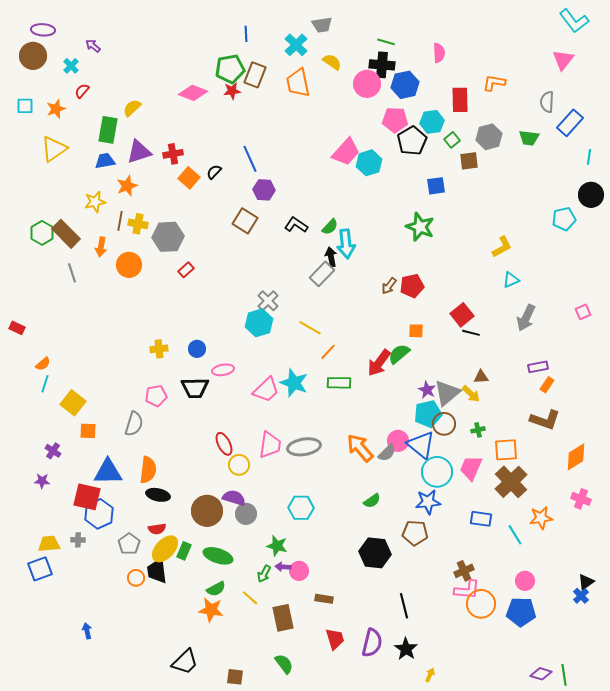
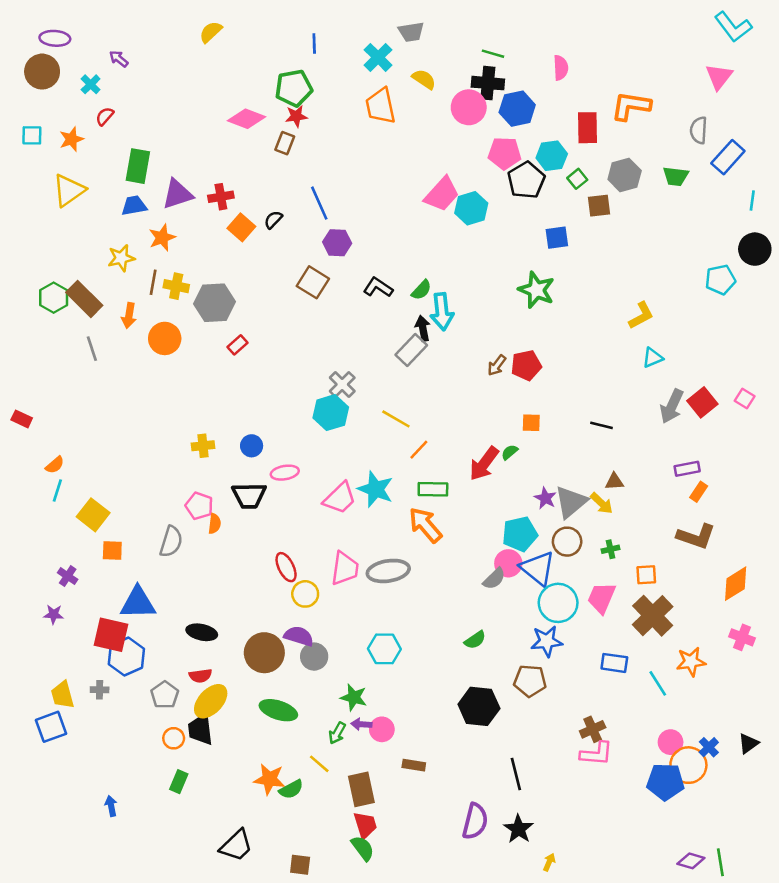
brown rectangle: (255, 75) -> (285, 143), moved, size x0.7
orange L-shape: (494, 83) -> (631, 106), size x1.4
yellow semicircle: (132, 108) -> (211, 32), moved
pink square: (583, 312) -> (745, 399), turned -35
red square: (462, 315) -> (702, 402), moved
green semicircle: (399, 354) -> (510, 452), size x0.6
pink pentagon: (156, 396) -> (199, 506), turned 30
cyan pentagon: (428, 414) -> (520, 534), moved
orange arrow: (360, 448) -> (425, 525), moved
orange square: (506, 450) -> (646, 575), size x0.7
orange semicircle: (148, 470) -> (215, 524), moved, size x0.6
yellow trapezoid: (49, 544) -> (63, 695), turned -100
green rectangle: (184, 551) -> (179, 782), moved
green semicircle: (216, 589) -> (291, 789), moved
blue cross: (581, 596) -> (709, 747), moved
orange circle: (481, 604) -> (688, 765), moved
red trapezoid: (335, 639) -> (365, 825), moved

